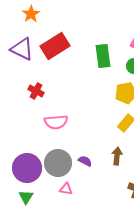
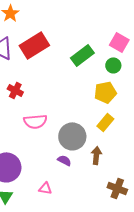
green rectangle: (103, 56) -> (82, 55), turned 60
gray circle: (58, 163) -> (72, 136), moved

